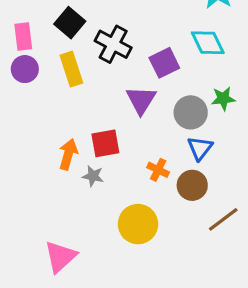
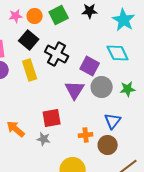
purple square: (164, 63) -> (90, 66), turned -36
gray circle: (191, 112) -> (102, 87), moved
orange arrow: (68, 154) -> (16, 129), moved, turned -66
orange cross: (158, 170) -> (86, 135), turned -32

